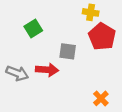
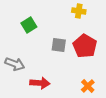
red pentagon: (102, 37) -> (85, 46), moved
red arrow: (47, 70) -> (40, 83), moved

